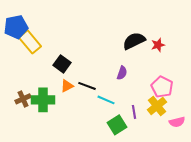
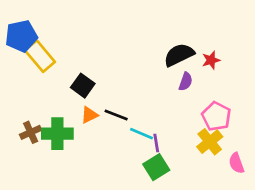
purple semicircle: (122, 73) -> (186, 82), moved
purple line: (134, 112) -> (156, 143), moved
pink semicircle: (177, 122) -> (236, 163), turned 84

